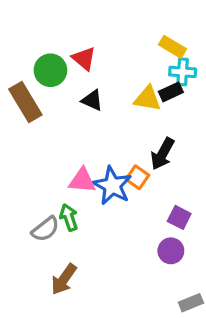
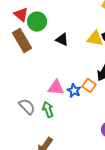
red triangle: (84, 59) -> (21, 15), moved
blue star: (112, 186) -> (74, 91), size x0.6
gray semicircle: (45, 229) -> (27, 107), moved, turned -96

